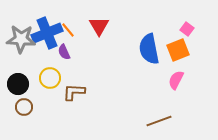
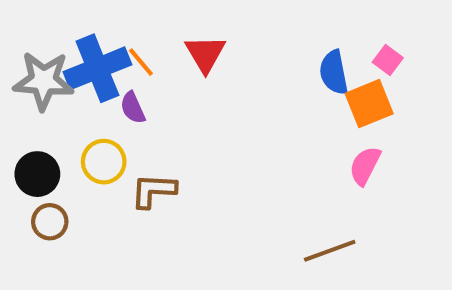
blue semicircle: (149, 49) -> (334, 72), moved, size x0.7

